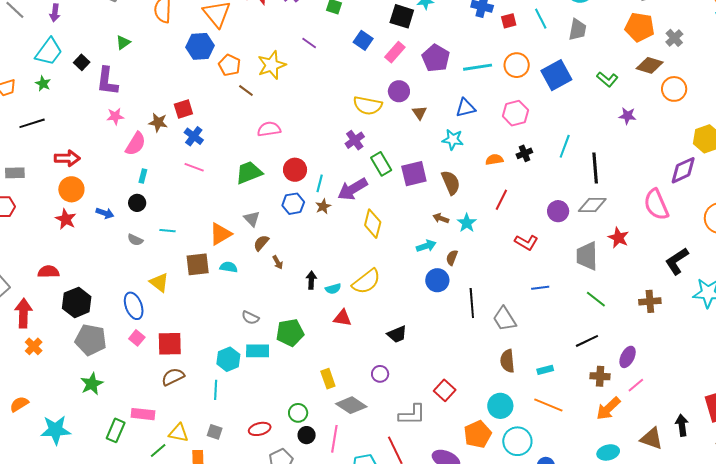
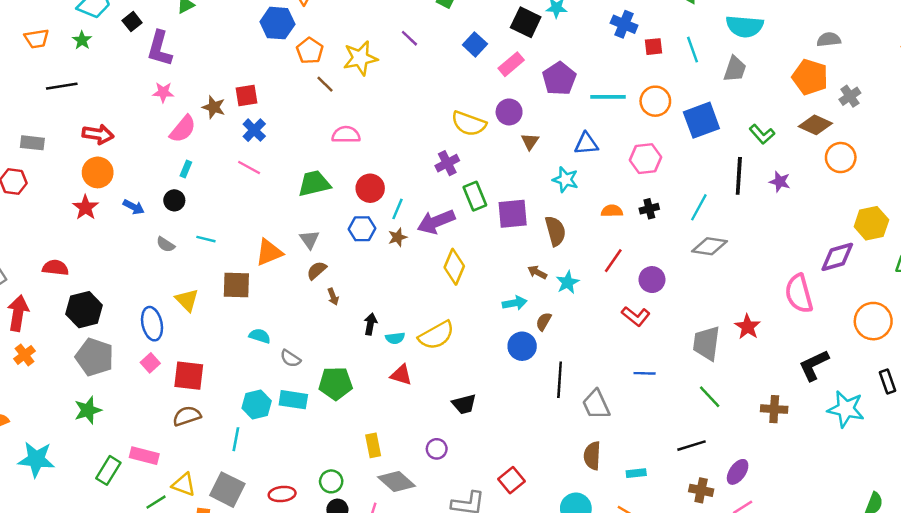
black line: (595, 168) -> (739, 176), moved
gray diamond: (592, 205) -> (710, 246), moved
purple circle: (558, 211) -> (652, 280), moved
cyan semicircle: (229, 267) -> (260, 336), moved
gray square: (215, 432) -> (227, 490), size x1.8

